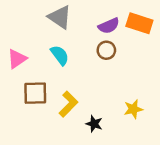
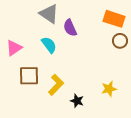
purple semicircle: (109, 26) -> (70, 28), moved, turned 90
brown circle: (106, 50) -> (120, 41), moved

